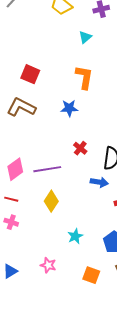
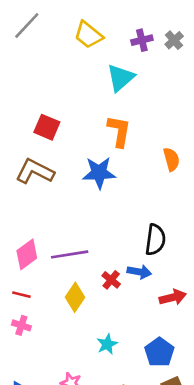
cyan triangle: (85, 37) -> (121, 78), size x1.6
blue star: (69, 108) -> (99, 173), size x1.4
red cross: (80, 148) -> (111, 280), moved

